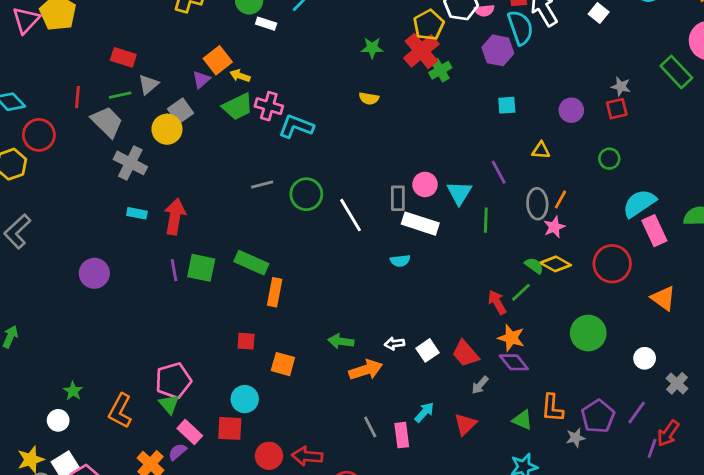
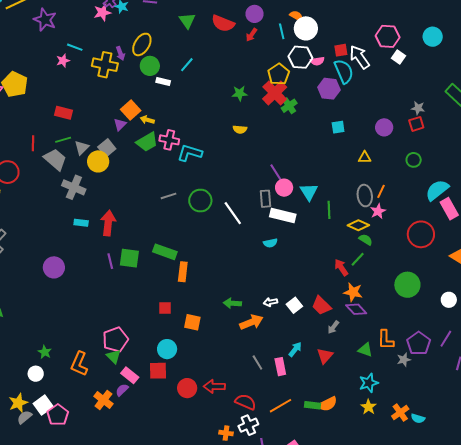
gray triangle: (148, 84) -> (82, 148), moved
purple line: (499, 172) -> (276, 172), moved
yellow diamond: (556, 264) -> (358, 225), moved

